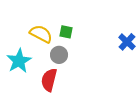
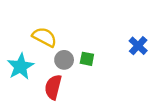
green square: (66, 32) -> (87, 59), moved

